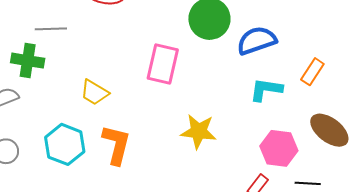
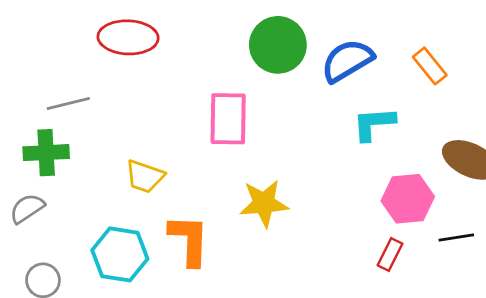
orange rectangle: (312, 72) -> (430, 66), moved, turned -60
yellow star: (199, 131) -> (264, 203), moved

